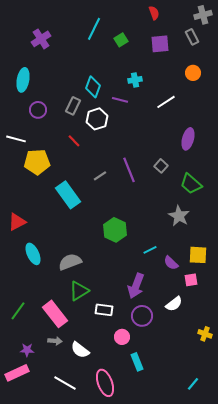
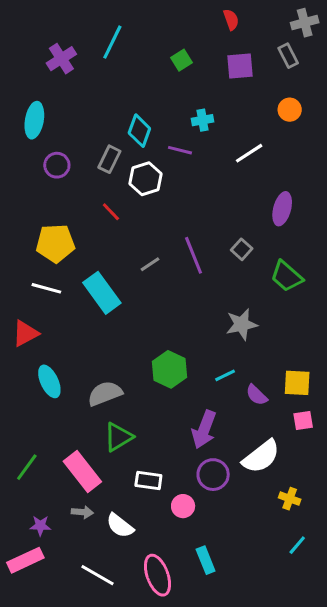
cyan line: (94, 29) -> (112, 42), moved
white line: (16, 139) -> (46, 288), moved
gray star: (179, 216) -> (242, 324), moved, turned 30
green hexagon: (115, 230) -> (170, 369), moved
pink square: (191, 280) -> (303, 420), moved
white semicircle: (174, 304) -> (261, 457), size x1.5
white rectangle: (104, 310) -> (148, 481), moved
yellow cross: (205, 334) -> (290, 499), moved
cyan rectangle: (137, 362) -> (206, 560), moved
cyan line: (193, 384) -> (297, 545), moved

